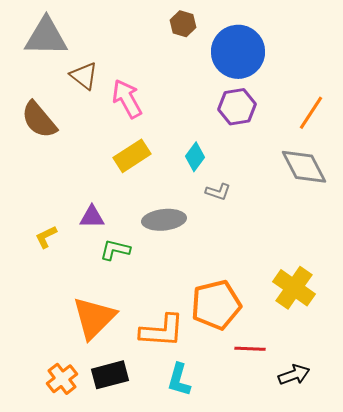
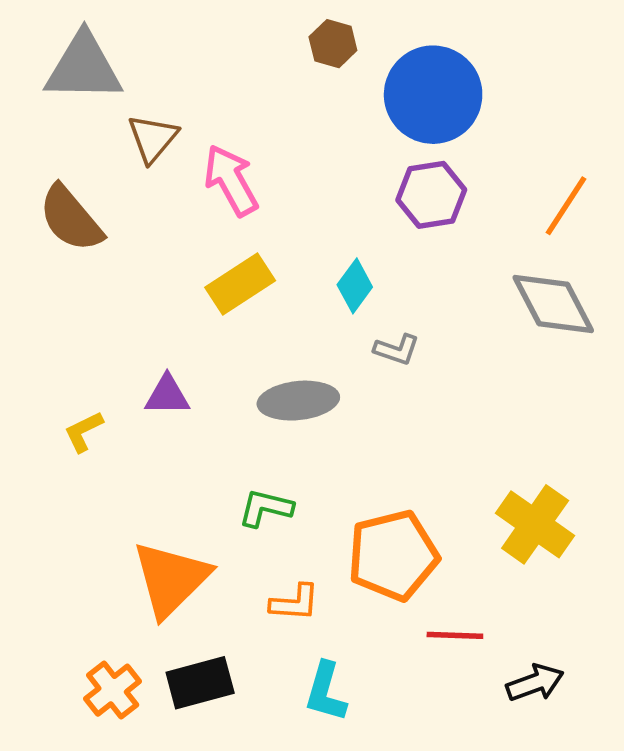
brown triangle: (84, 76) -> (153, 138), turned 32
green L-shape: (115, 250) -> (266, 508), moved
orange L-shape: (162, 331) -> (295, 603), size x0.6

